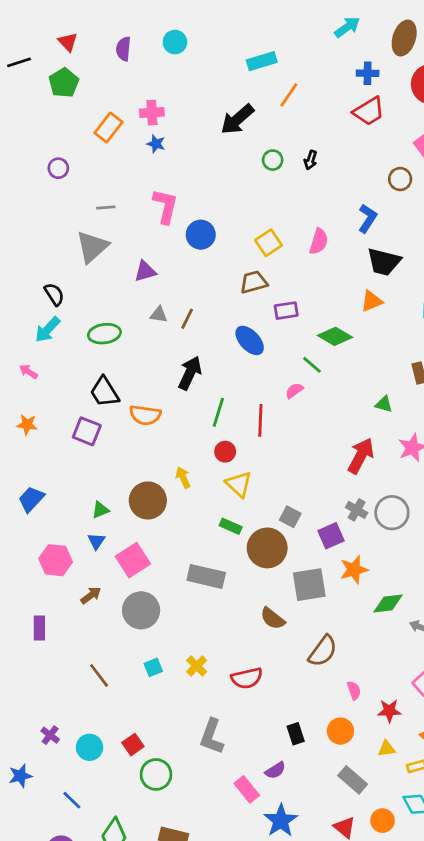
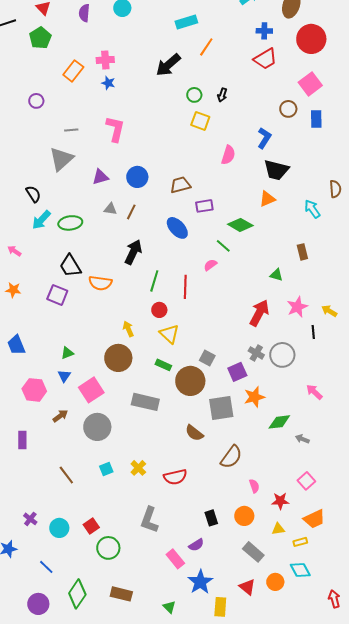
blue circle: (201, 235) -> (137, 177), moved
yellow square: (269, 243) -> (200, 121), moved, turned -36
cyan arrow: (47, 330) -> (41, 220), moved
blue trapezoid: (31, 499) -> (16, 345), turned -65
brown circle: (148, 500) -> (118, 358), moved

